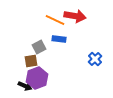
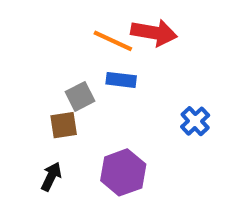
purple hexagon: (37, 78) -> (123, 172), moved
black arrow: (25, 86) -> (51, 177), turned -88

